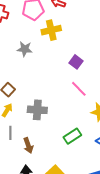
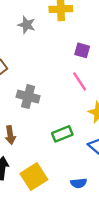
purple square: (76, 62) -> (82, 50), turned -32

